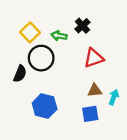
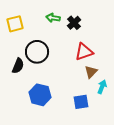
yellow square: (30, 32) -> (15, 24), moved, turned 30
green arrow: (59, 36) -> (53, 18), moved
brown triangle: (95, 90) -> (91, 72), moved, turned -40

